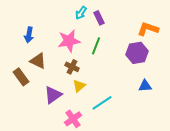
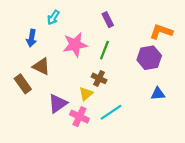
cyan arrow: (81, 13) -> (53, 17), moved
brown cross: (72, 67) -> (99, 78), moved
pink cross: (73, 119) -> (79, 117), moved, turned -30

